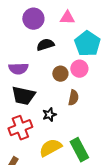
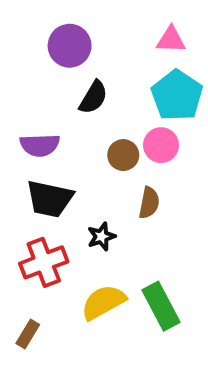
pink triangle: (67, 18) -> (171, 40), moved
black semicircle: (45, 45) -> (93, 97), turned 138

